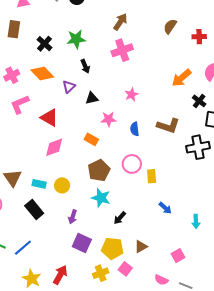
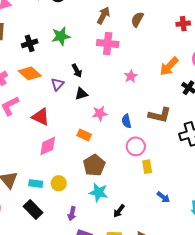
brown semicircle: (170, 26) -> (137, 19), moved
black cross: (44, 44) -> (30, 43), turned 35
pink cross: (122, 50) -> (108, 44), turned 30
black arrow: (85, 66) -> (77, 71), moved
pink star: (131, 95) -> (131, 76), moved
pink circle: (132, 164) -> (136, 146), moved

